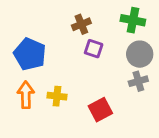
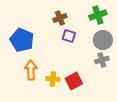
green cross: (133, 20) -> (98, 15), turned -30
orange arrow: (26, 95) -> (31, 70), moved
yellow cross: (57, 96) -> (53, 79), moved

